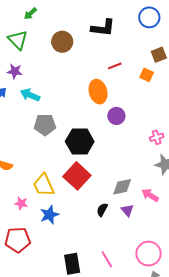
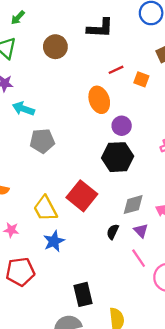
orange square: (147, 75) -> (141, 79), moved
black hexagon: (80, 142) -> (118, 157), moved
pink star: (21, 203) -> (11, 230), moved
pink line: (107, 259) -> (139, 258), moved

